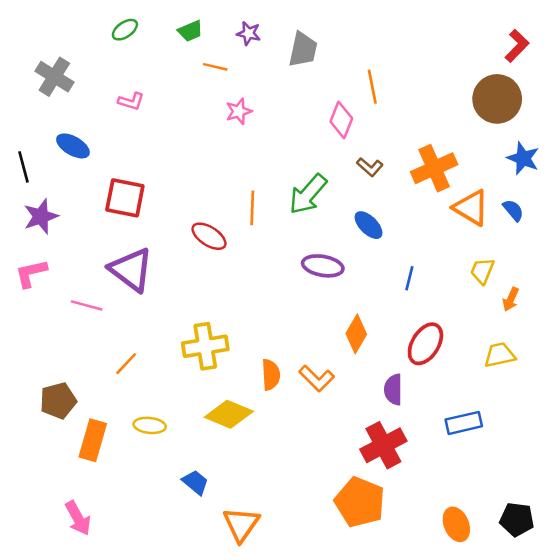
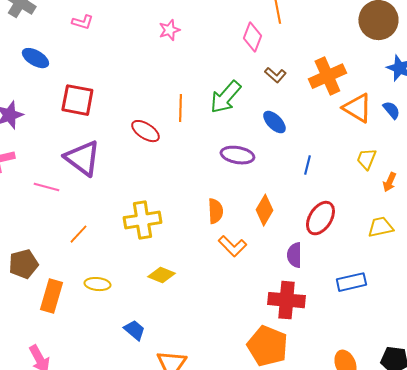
orange semicircle: (271, 375) -> (215, 211), moved
yellow diamond: (229, 414) -> (161, 275), size x0.7
red cross: (383, 445) -> (286, 300), turned 33

